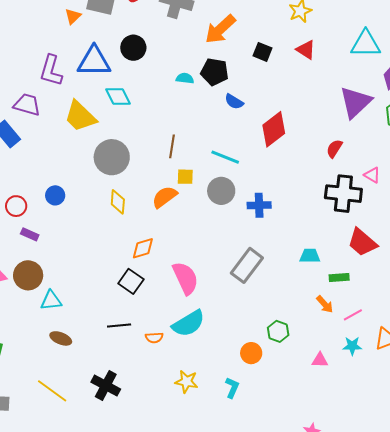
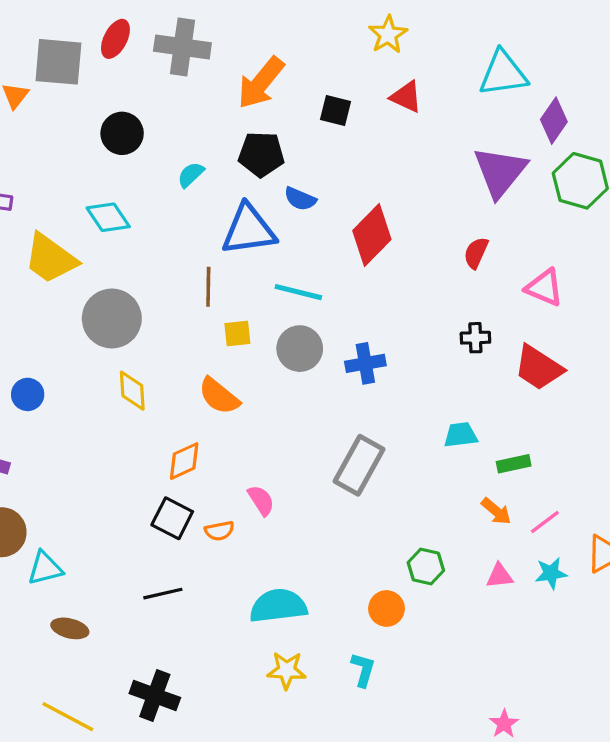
blue triangle: (94, 61) -> (249, 230), moved
cyan semicircle: (185, 78) -> (191, 175), moved, turned -42
pink triangle: (372, 175) -> (544, 288), size x1.4
black cross: (343, 194) -> (475, 338), moved, size x0.5
orange semicircle: (164, 197) -> (219, 396), moved, turned -96
red trapezoid: (362, 242) -> (539, 368), moved
pink semicircle: (185, 278) -> (261, 500), size x0.6
cyan semicircle: (189, 324) -> (278, 606), moved, turned -148
orange semicircle: (154, 338) -> (219, 531), moved
pink triangle: (320, 360) -> (500, 576), moved

